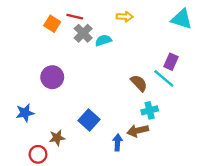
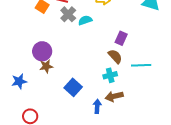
purple rectangle: (171, 62) -> (121, 38), moved
cyan line: (164, 78) -> (141, 65), moved, turned -42
cyan cross: (150, 110) -> (110, 75), moved
brown star: (57, 138) -> (46, 66), moved

